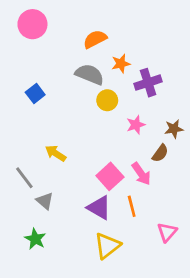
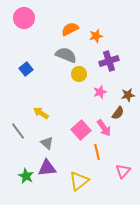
orange star: (121, 64) -> (96, 36), moved
gray triangle: (45, 201) -> (47, 143), moved
purple triangle: (99, 208) -> (47, 168), moved, turned -36

